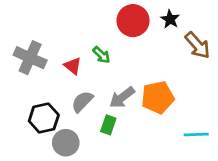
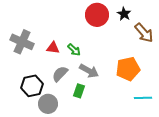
green arrow: (101, 55) -> (74, 50), moved
red triangle: (73, 66) -> (53, 48), turned -32
gray arrow: (122, 97) -> (89, 71), turned -114
orange pentagon: (158, 97) -> (128, 69), moved

